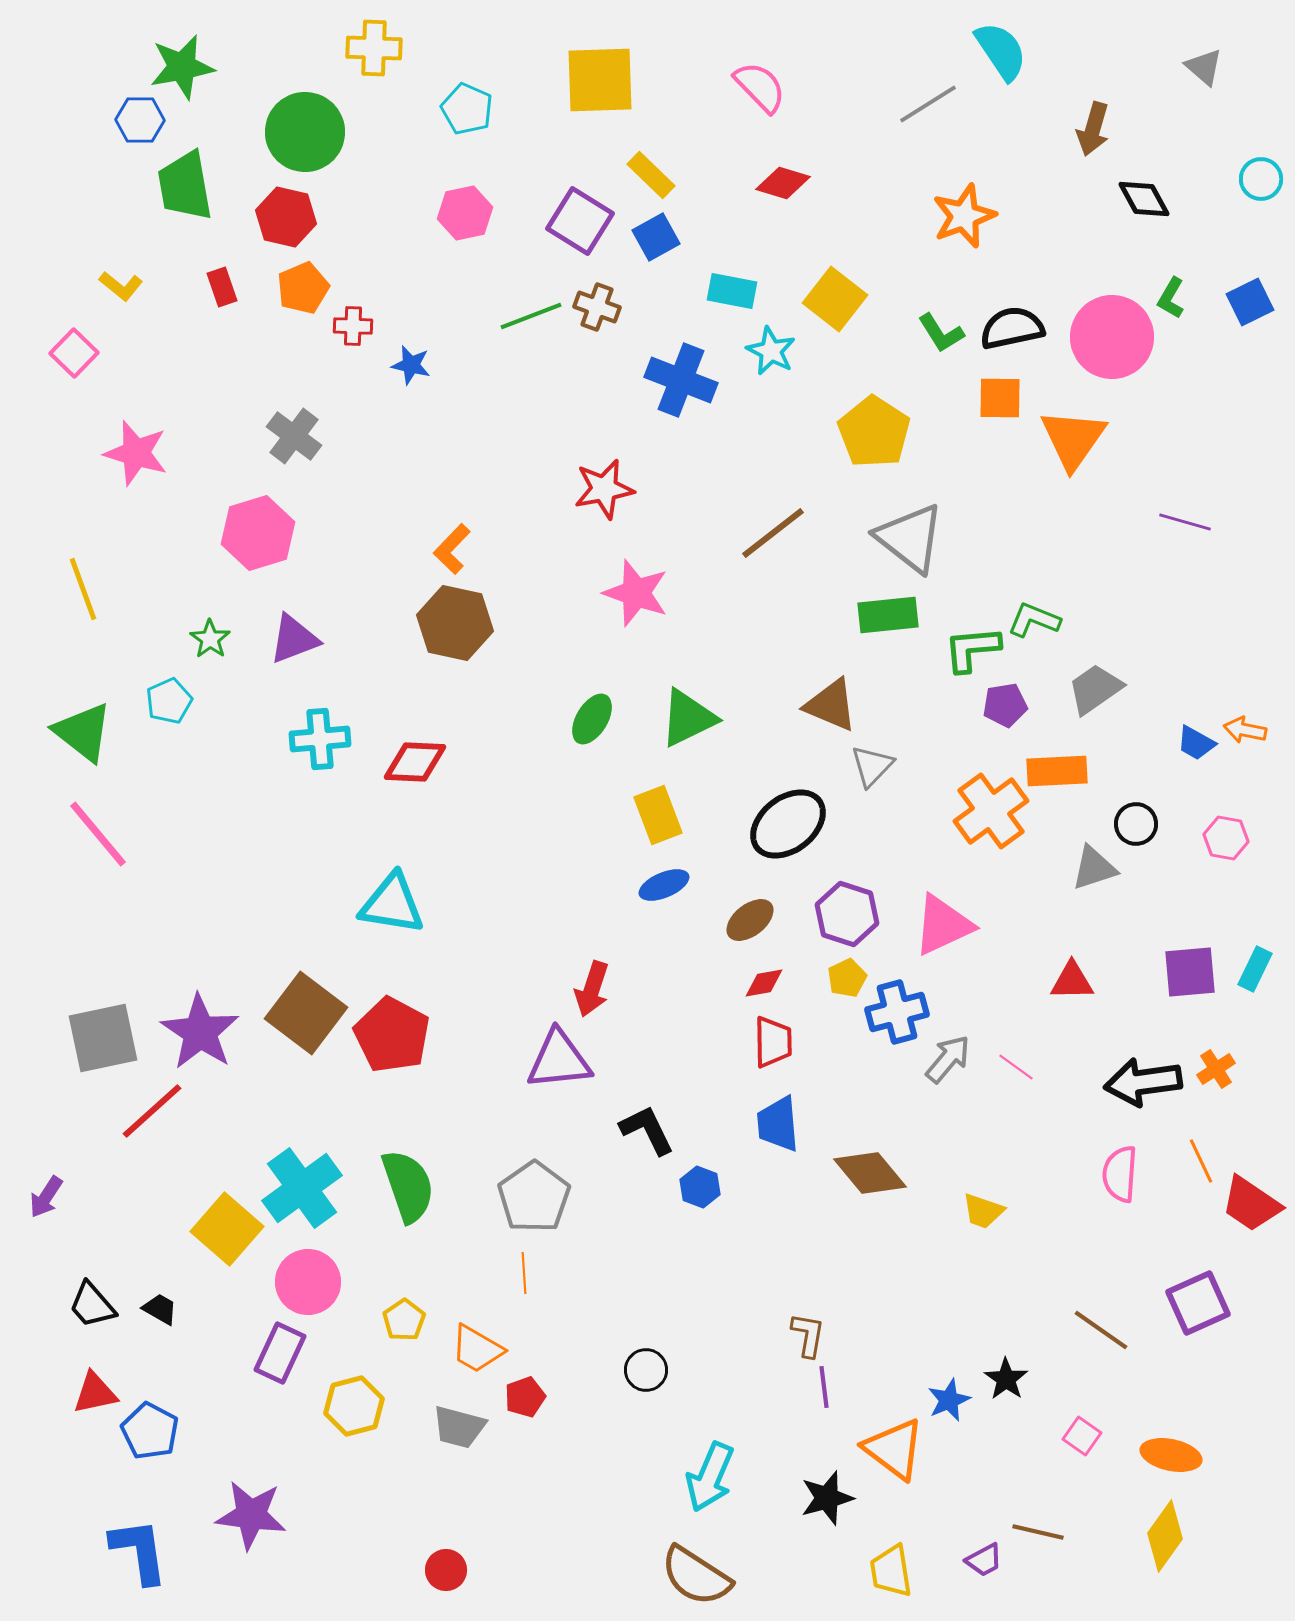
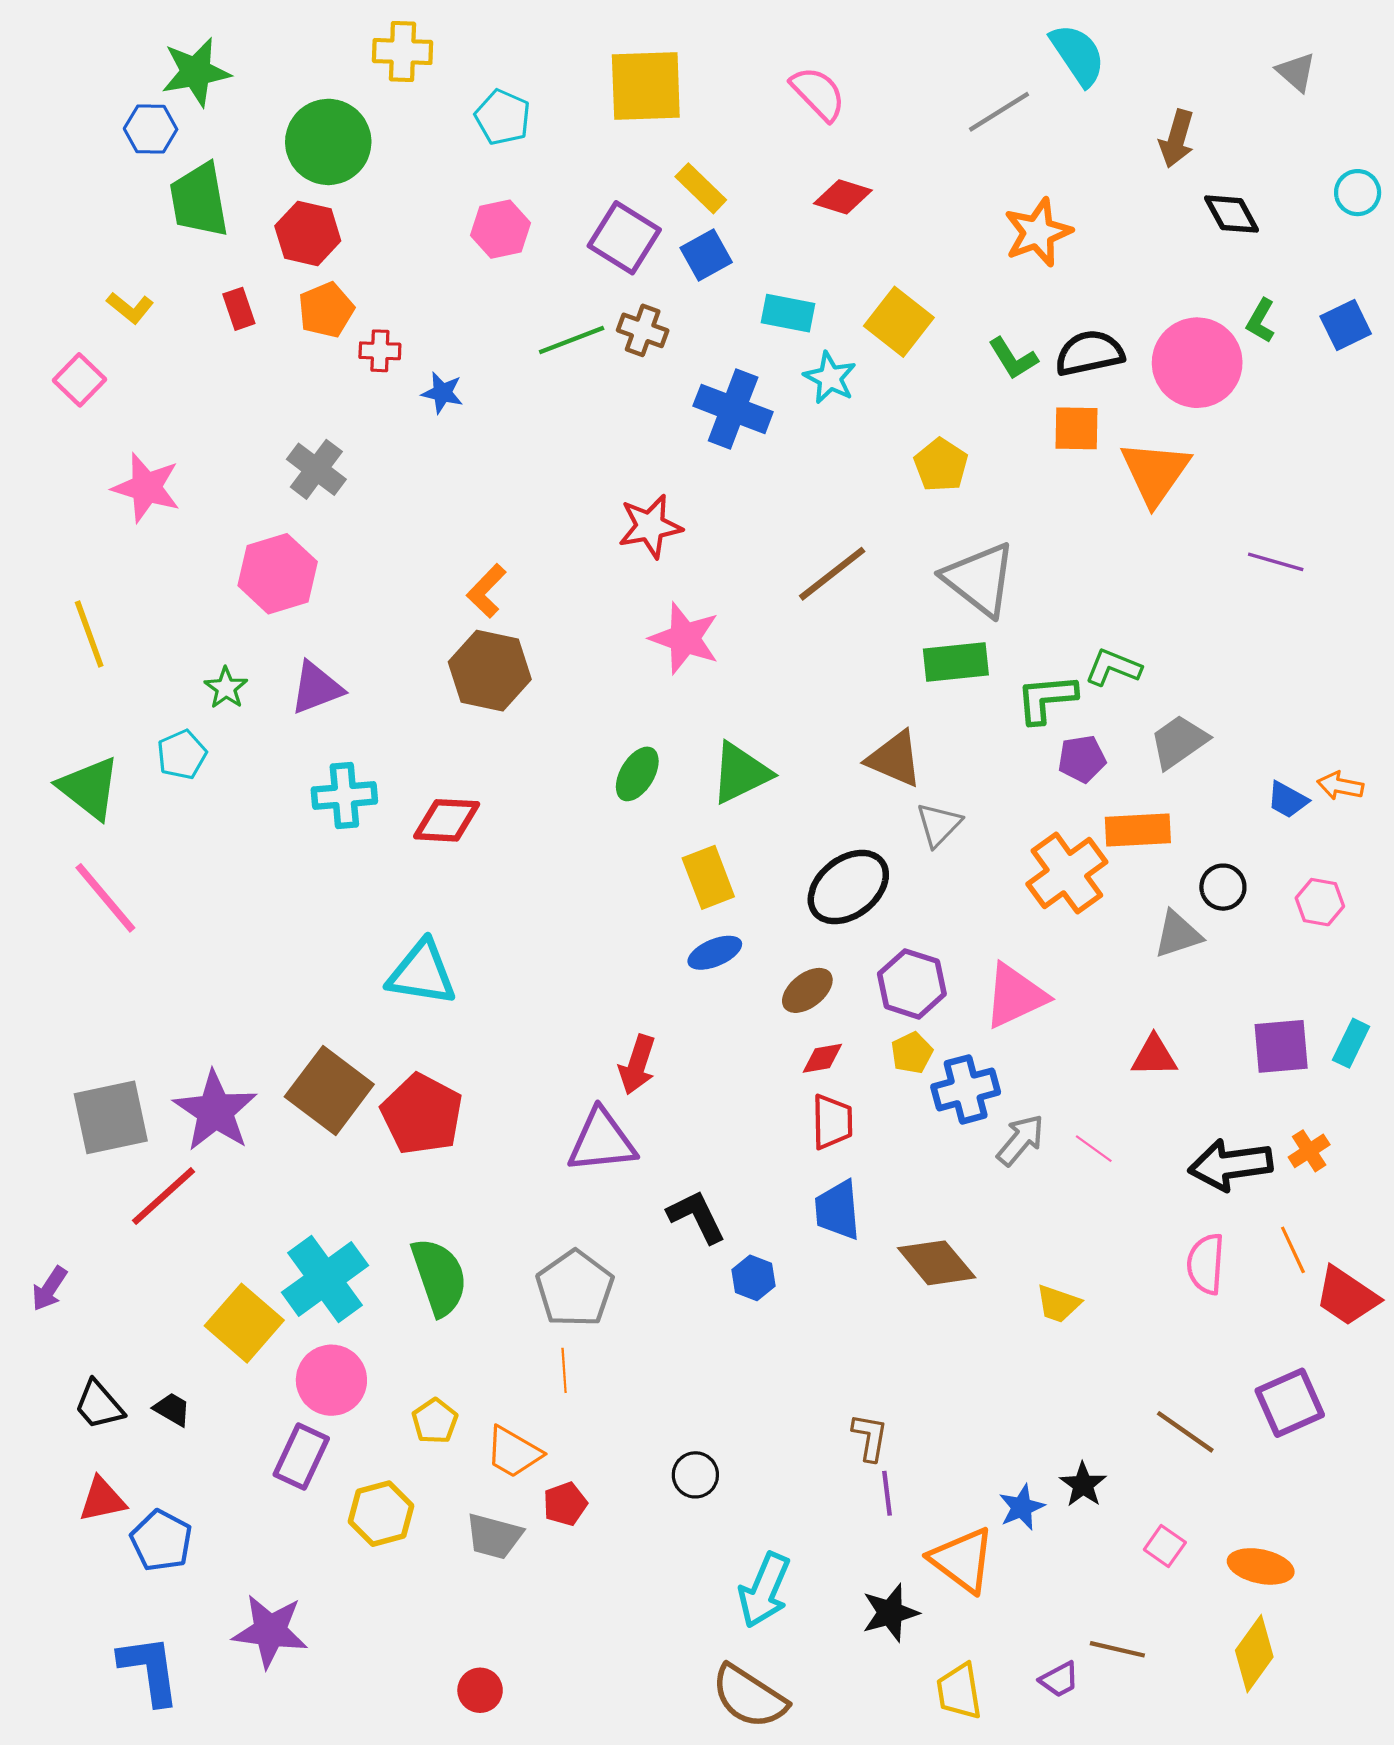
yellow pentagon: (874, 432) -> (941, 465), size x0.7

